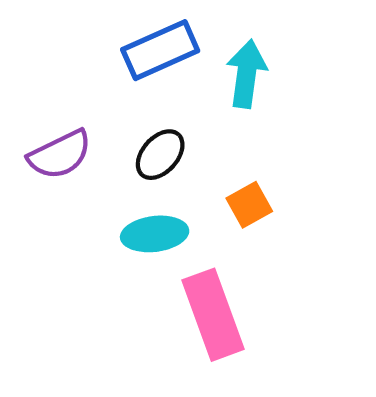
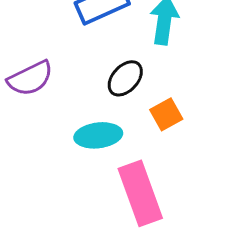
black ellipse: (160, 155) -> (125, 78), moved

